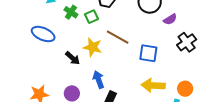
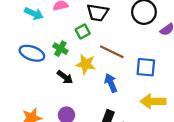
green cross: (71, 12) -> (60, 49), moved
blue arrow: (98, 80) -> (111, 83), moved

